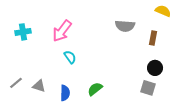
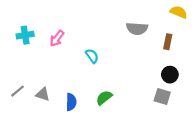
pink arrow: (62, 31) -> (57, 38), moved, size x0.7
cyan semicircle: (70, 57) -> (92, 56), moved

